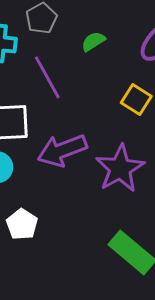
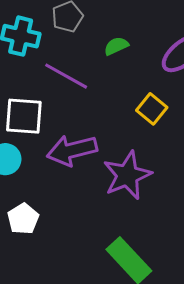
purple line: (47, 77) -> (66, 76), turned -39

